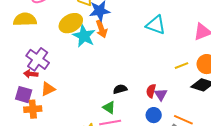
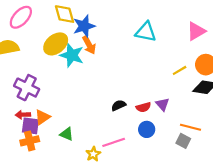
red arrow: (31, 74) -> (23, 115), moved
red semicircle: (151, 91) -> (143, 107), moved, turned -112
purple square: (24, 95) -> (30, 126), moved
green triangle: (109, 107) -> (67, 134), moved
blue circle: (154, 115) -> (147, 129), moved

